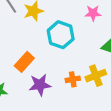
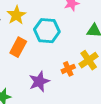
orange rectangle: (24, 62) -> (18, 47), moved

